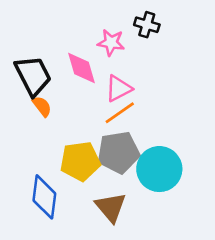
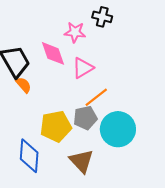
orange line: (120, 113) -> (96, 97), moved
gray pentagon: (118, 152) -> (85, 118), size x0.7

